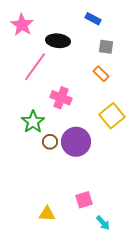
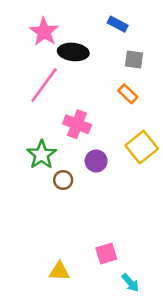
pink star: (22, 25) -> (44, 32), moved
purple circle: (76, 142) -> (96, 161), moved, size x0.6

